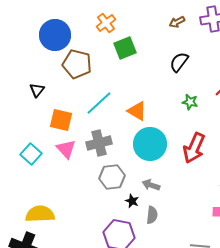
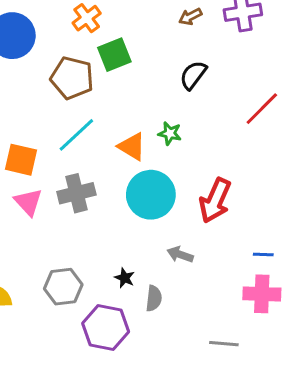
brown pentagon: (77, 64) -> (72, 78), moved
green star: (190, 102) -> (170, 133), moved
gray hexagon: (112, 177) -> (63, 287), moved
gray arrow: (151, 185) -> (180, 255), moved

